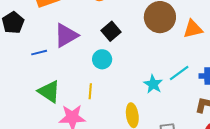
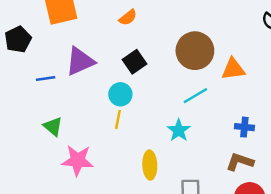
cyan line: (179, 73) -> (195, 96), moved
green triangle: (49, 91) -> (53, 126), size x0.7
yellow line: (90, 91) -> (118, 119), moved

